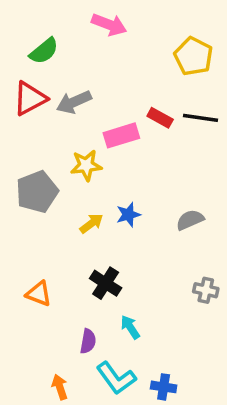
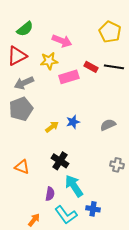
pink arrow: (109, 25) -> (62, 41), moved
gray arrow: (74, 102) -> (24, 83), moved
yellow star: (86, 165) -> (49, 61), moved
cyan arrow: (130, 327) -> (74, 186), size x1.6
orange arrow: (60, 387) -> (34, 220), turned 56
blue cross: (164, 387) -> (93, 209), moved

